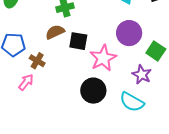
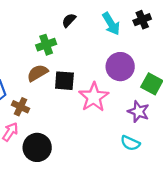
black circle: (93, 91) -> (37, 147), moved
cyan semicircle: (132, 102) -> (130, 143), size x0.7

